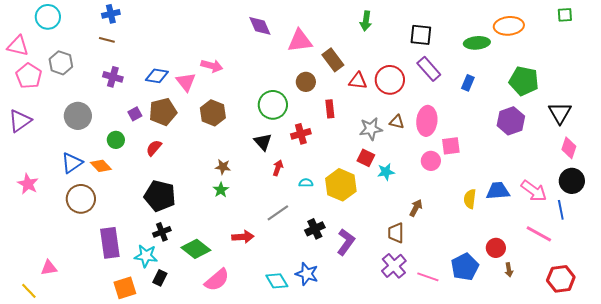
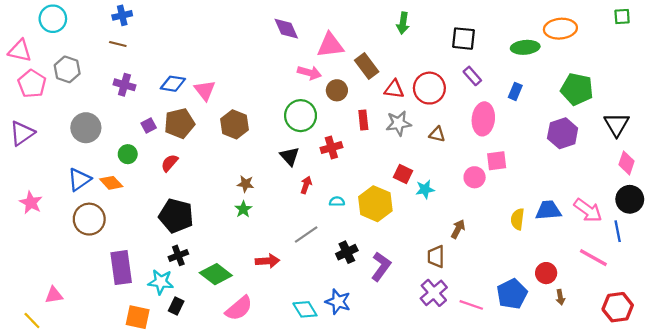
pink arrow: (212, 66) -> (309, 73), moved
purple rectangle: (429, 69) -> (472, 76), size x0.7
pink ellipse: (427, 121) -> (483, 119), moved
gray star: (371, 129) -> (399, 123), moved
orange square: (125, 288) -> (138, 317), turned 30

